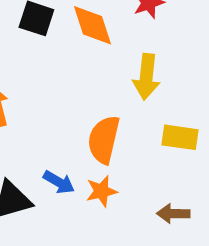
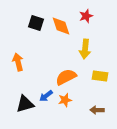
orange semicircle: (104, 140) -> (66, 77), turned 50
blue arrow: (59, 182) -> (46, 96), turned 112

